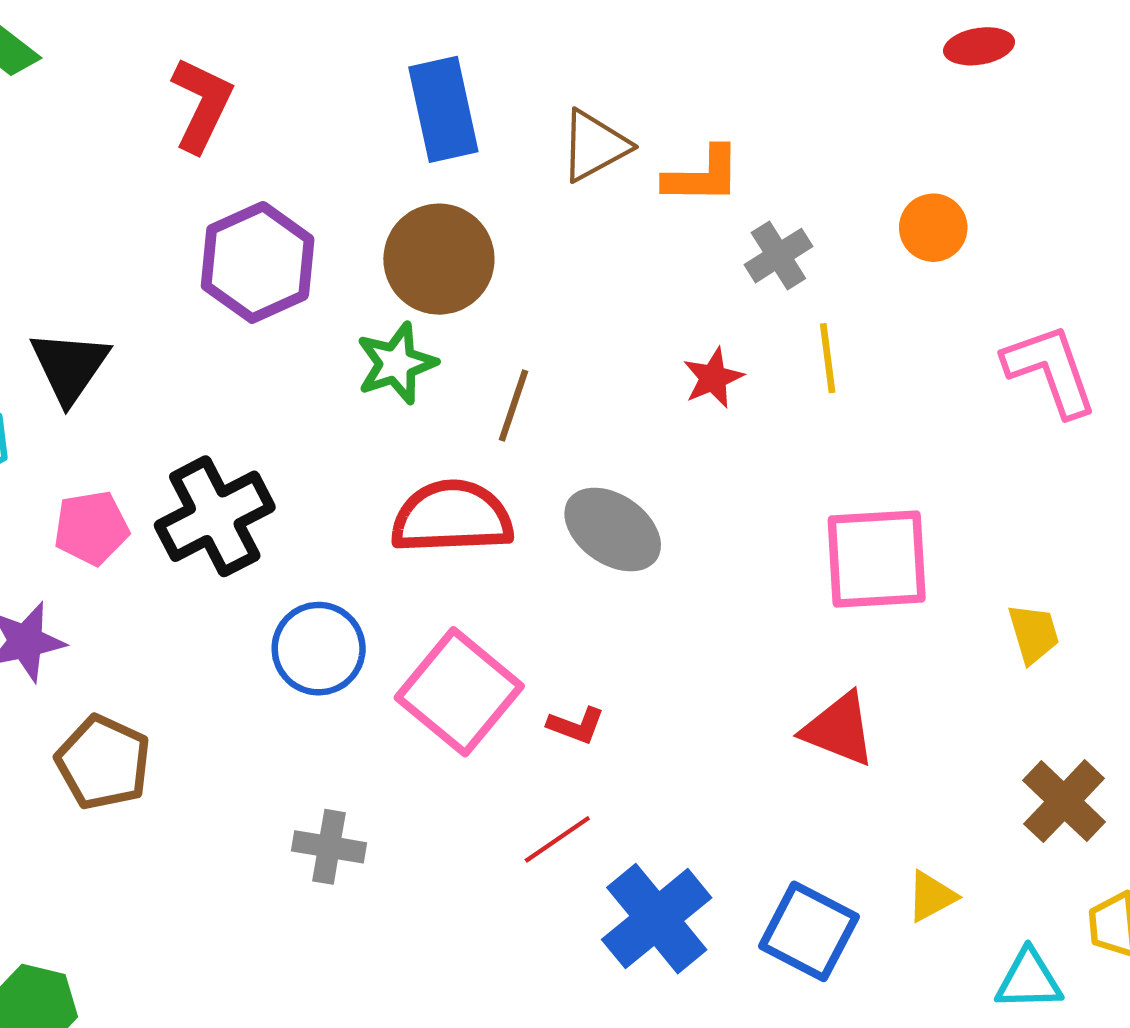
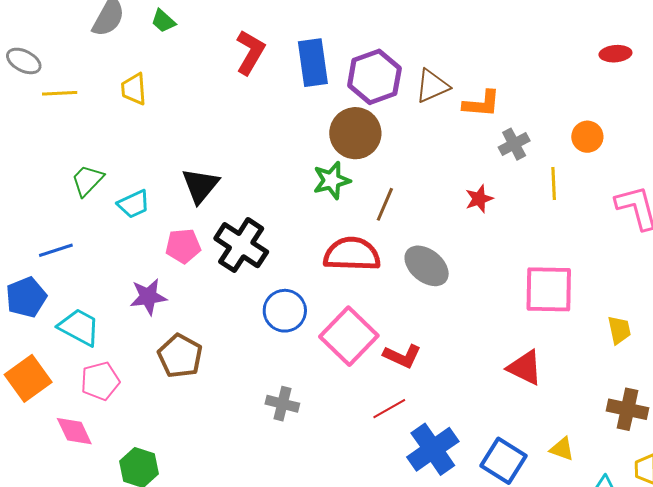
blue rectangle: (443, 109) -> (313, 63), moved
purple hexagon: (258, 262) -> (374, 77), moved
yellow line: (828, 358) -> (554, 183), moved
black triangle: (70, 366) -> (200, 186), moved
black cross: (215, 516) -> (241, 245), turned -34
red L-shape: (576, 725) -> (402, 356), size x1.4
brown cross: (1064, 801) -> (627, 409), turned -36
yellow triangle: (931, 896) -> (562, 449), turned 44

